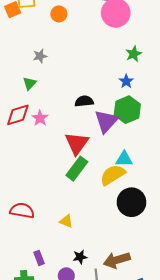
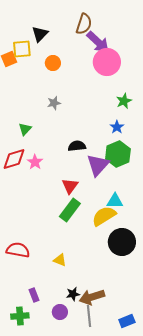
gray star: (40, 56) -> (54, 103), moved
red triangle: (77, 143) -> (70, 186), size x0.7
brown arrow: (117, 260) -> (92, 297), moved

